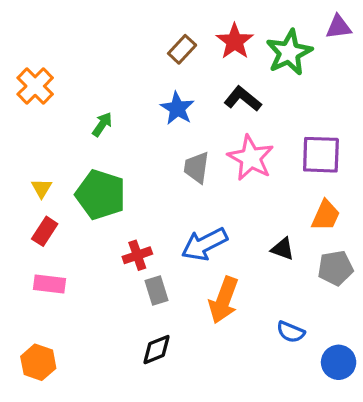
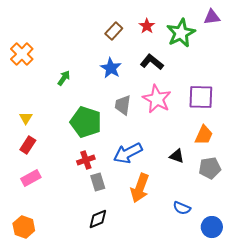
red star: (235, 41) -> (147, 26), size x0.7
green pentagon: (101, 195) -> (86, 122), moved
pink rectangle: (50, 284) -> (31, 178), turned -36

